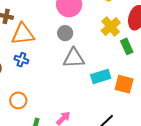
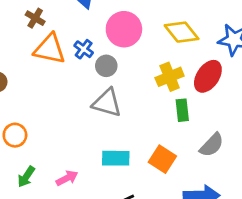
blue cross: (21, 60) -> (84, 49), moved
cyan rectangle: (101, 76) -> (116, 158), moved

